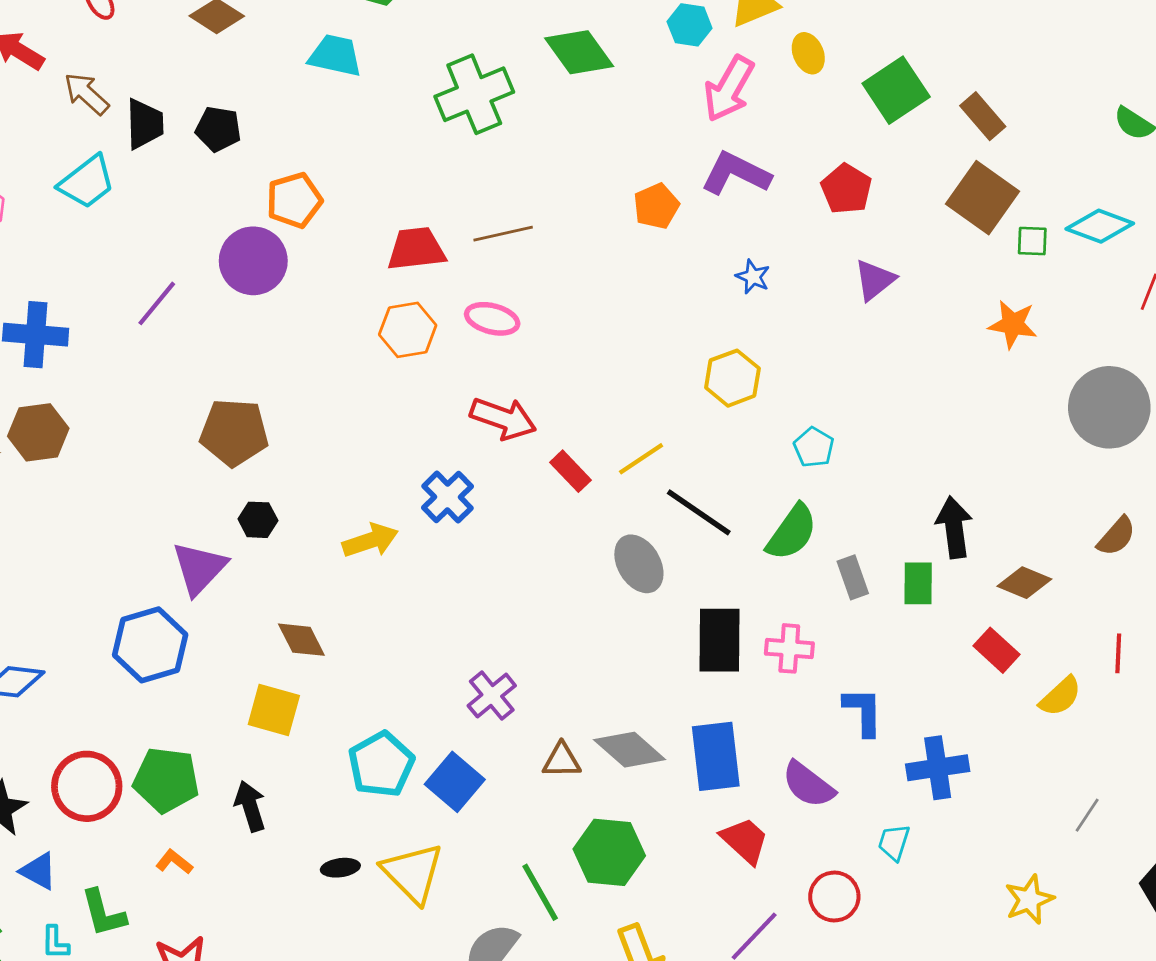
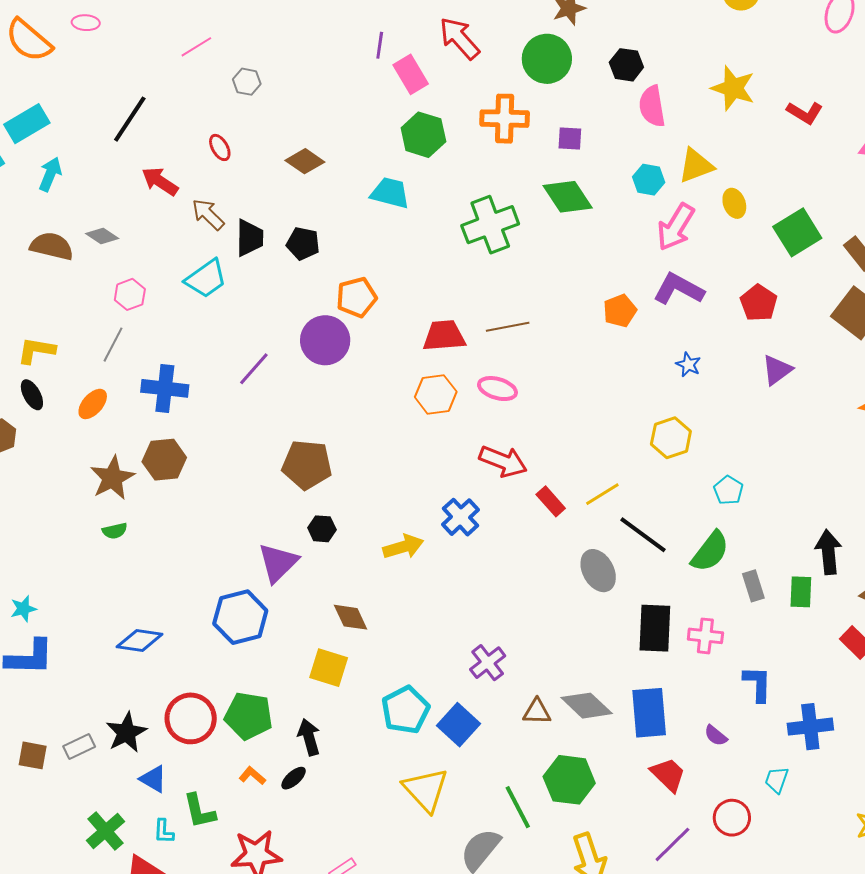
purple semicircle: (808, 785) -> (716, 736), size x0.6
black ellipse: (340, 868) -> (294, 778), moved, turned -36

